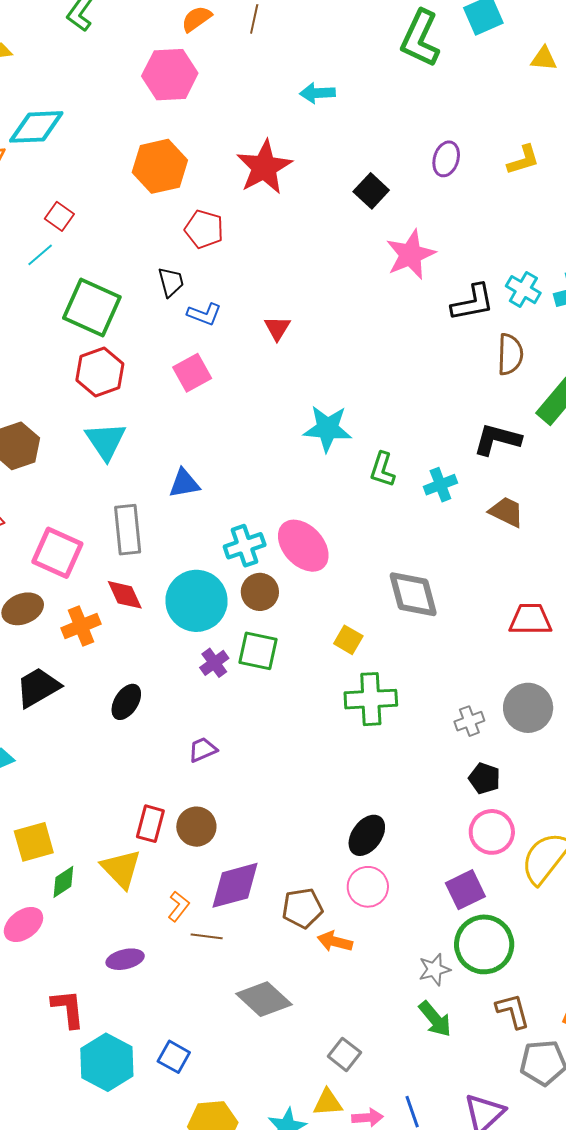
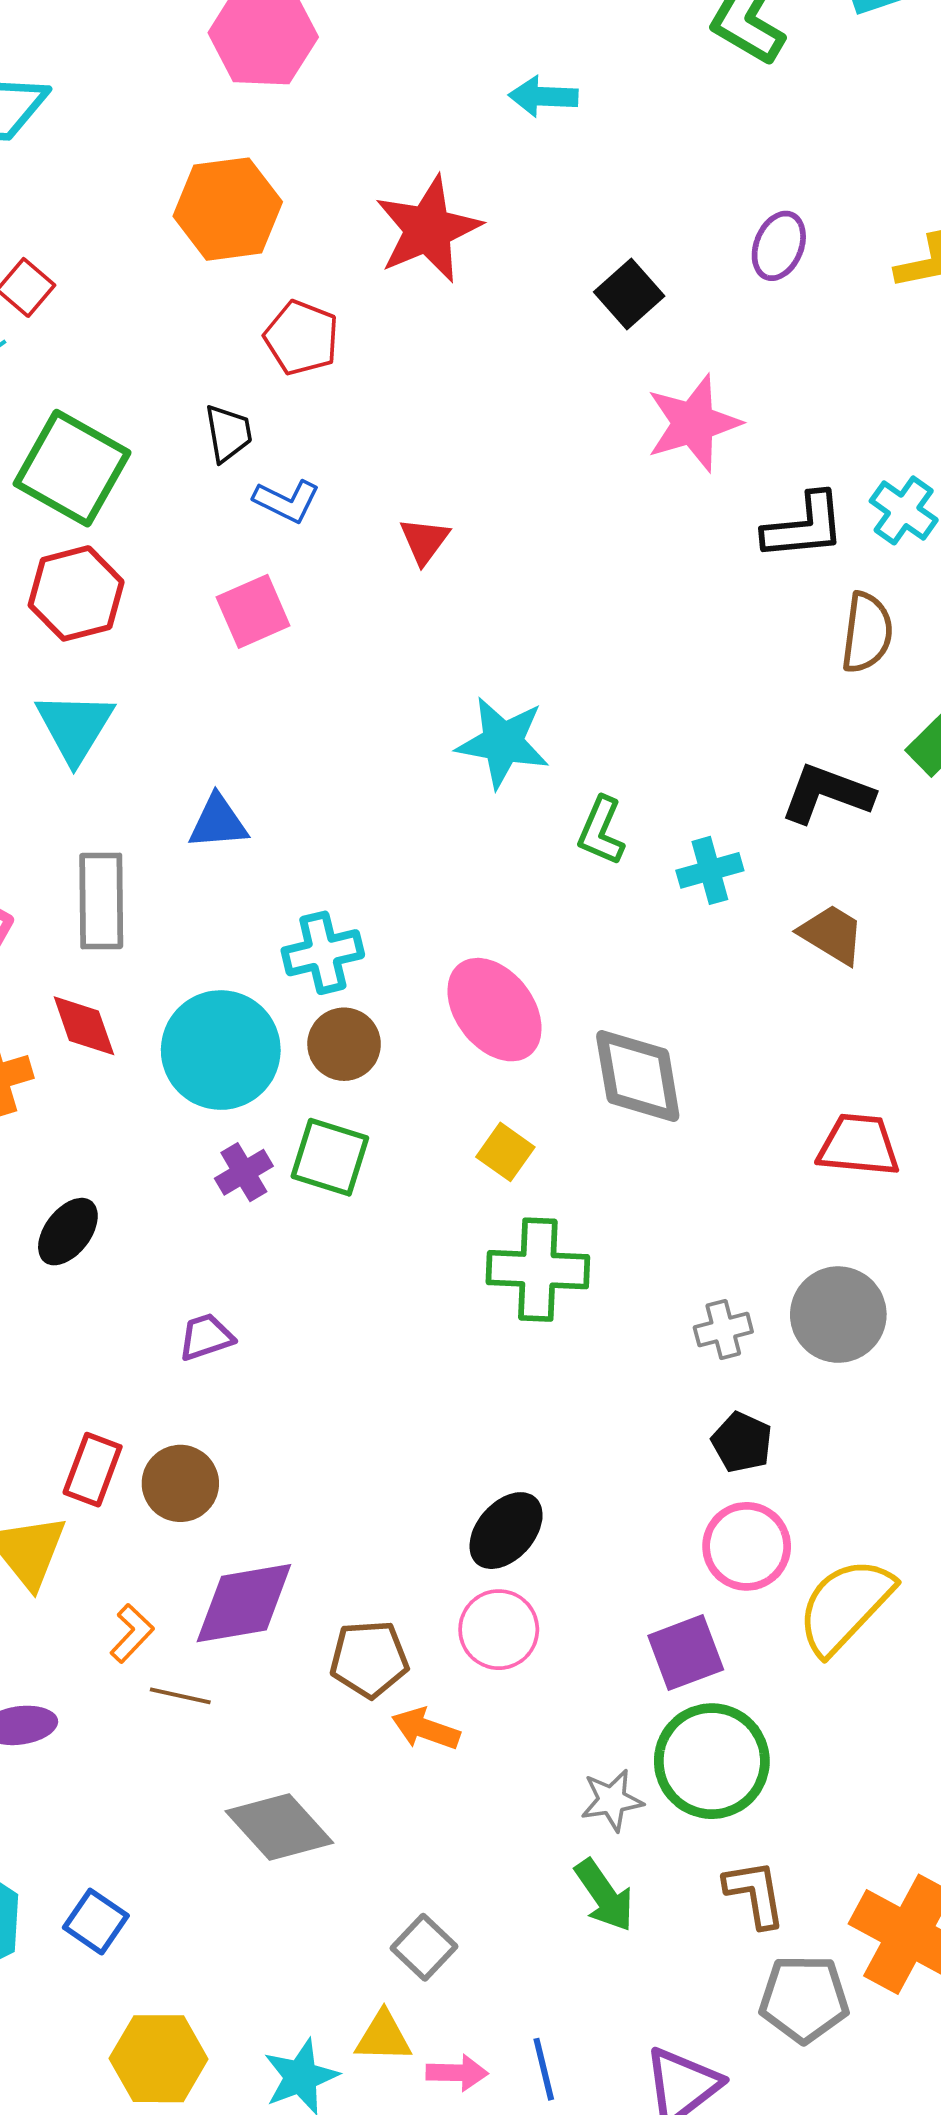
pink ellipse: (303, 546) -> (494, 1010), moved

